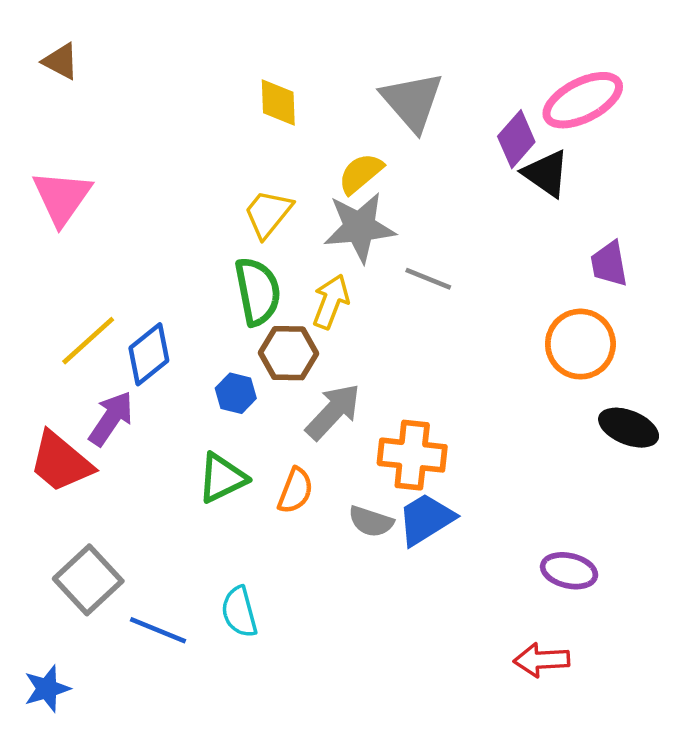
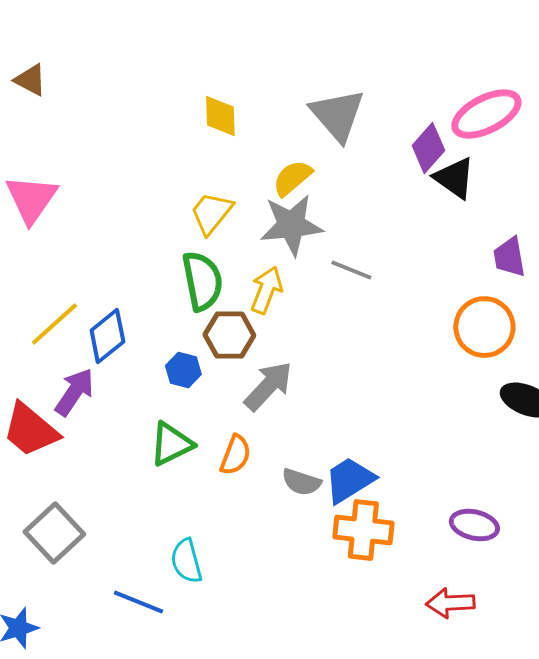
orange cross: (412, 455) -> (363, 530), moved
blue line: (158, 630) -> (138, 602), moved

